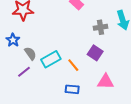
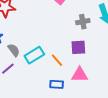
purple square: (95, 53) -> (78, 47), turned -35
pink triangle: (106, 82) -> (80, 75), moved

